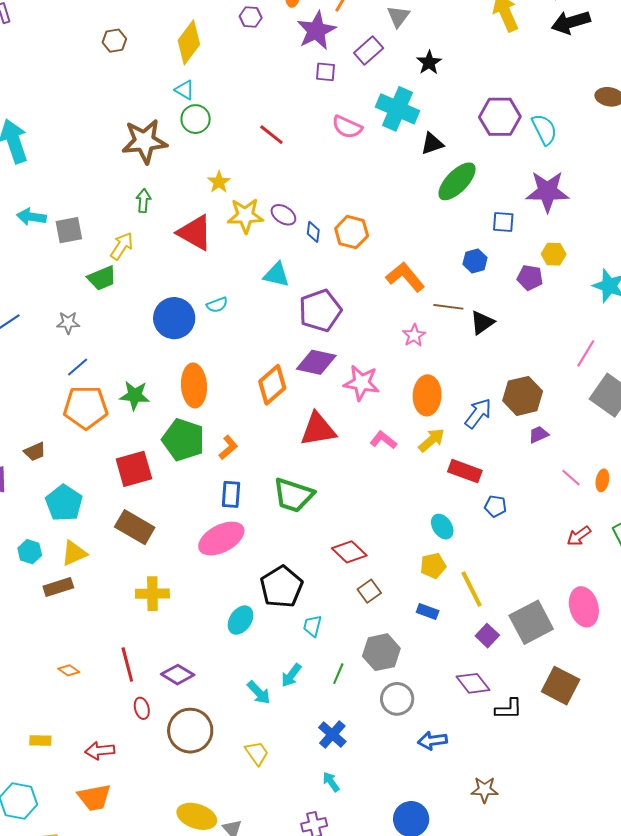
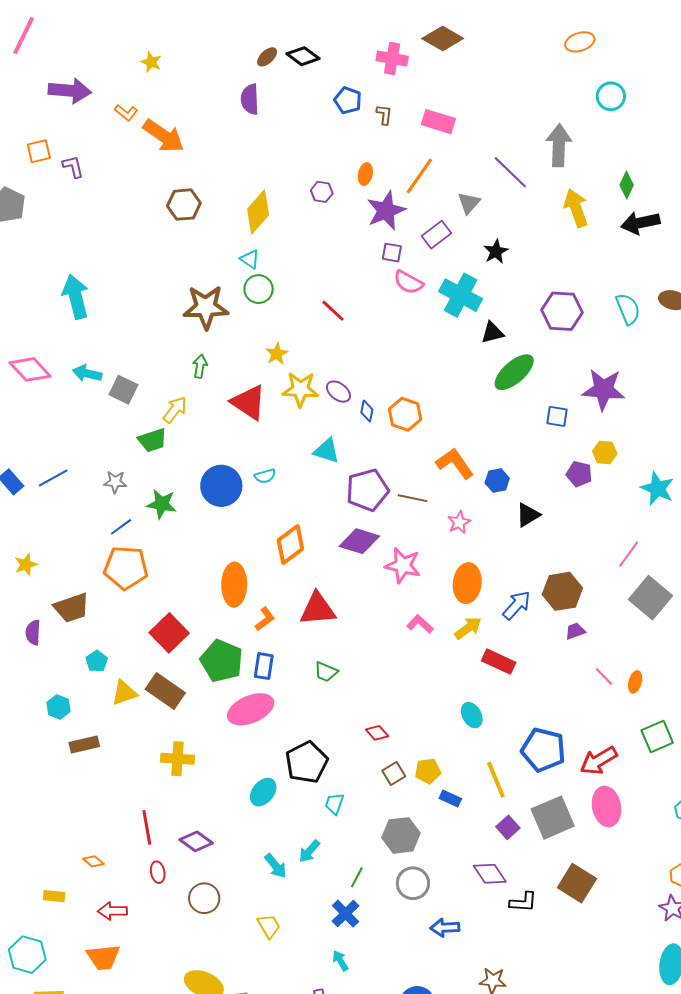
brown hexagon: (114, 41) -> (184, 205), size x1.4
pink semicircle: (347, 127) -> (408, 282), moved
cyan semicircle: (544, 129) -> (628, 309), moved
gray square: (69, 230) -> (123, 390), turned 32
blue hexagon: (475, 261) -> (497, 481), moved
brown line: (448, 307) -> (413, 498), moved
orange diamond: (272, 385) -> (290, 545), moved
orange ellipse: (194, 386) -> (234, 585), moved
green star: (135, 395) -> (162, 504), moved
red triangle: (318, 429) -> (318, 609), moved
green pentagon: (183, 440) -> (222, 661), moved
brown trapezoid: (35, 452) -> (72, 608), size x1.6
red square: (134, 469) -> (169, 633), turned -33
green trapezoid: (293, 495) -> (326, 672), size x0.6
cyan pentagon: (64, 503) -> (97, 661), size x0.6
blue pentagon: (495, 506) -> (543, 750), moved, size x2.0
red arrow: (579, 536) -> (599, 761), moved, size x1.5
red diamond: (349, 552) -> (377, 733), size x0.7
yellow triangle: (74, 553) -> (124, 693), moved
yellow pentagon: (433, 566) -> (428, 771), moved
orange diamond: (69, 670) -> (93, 861), moved
green line: (338, 674) -> (357, 877), moved
brown circle: (190, 731) -> (204, 898), size x0.7

